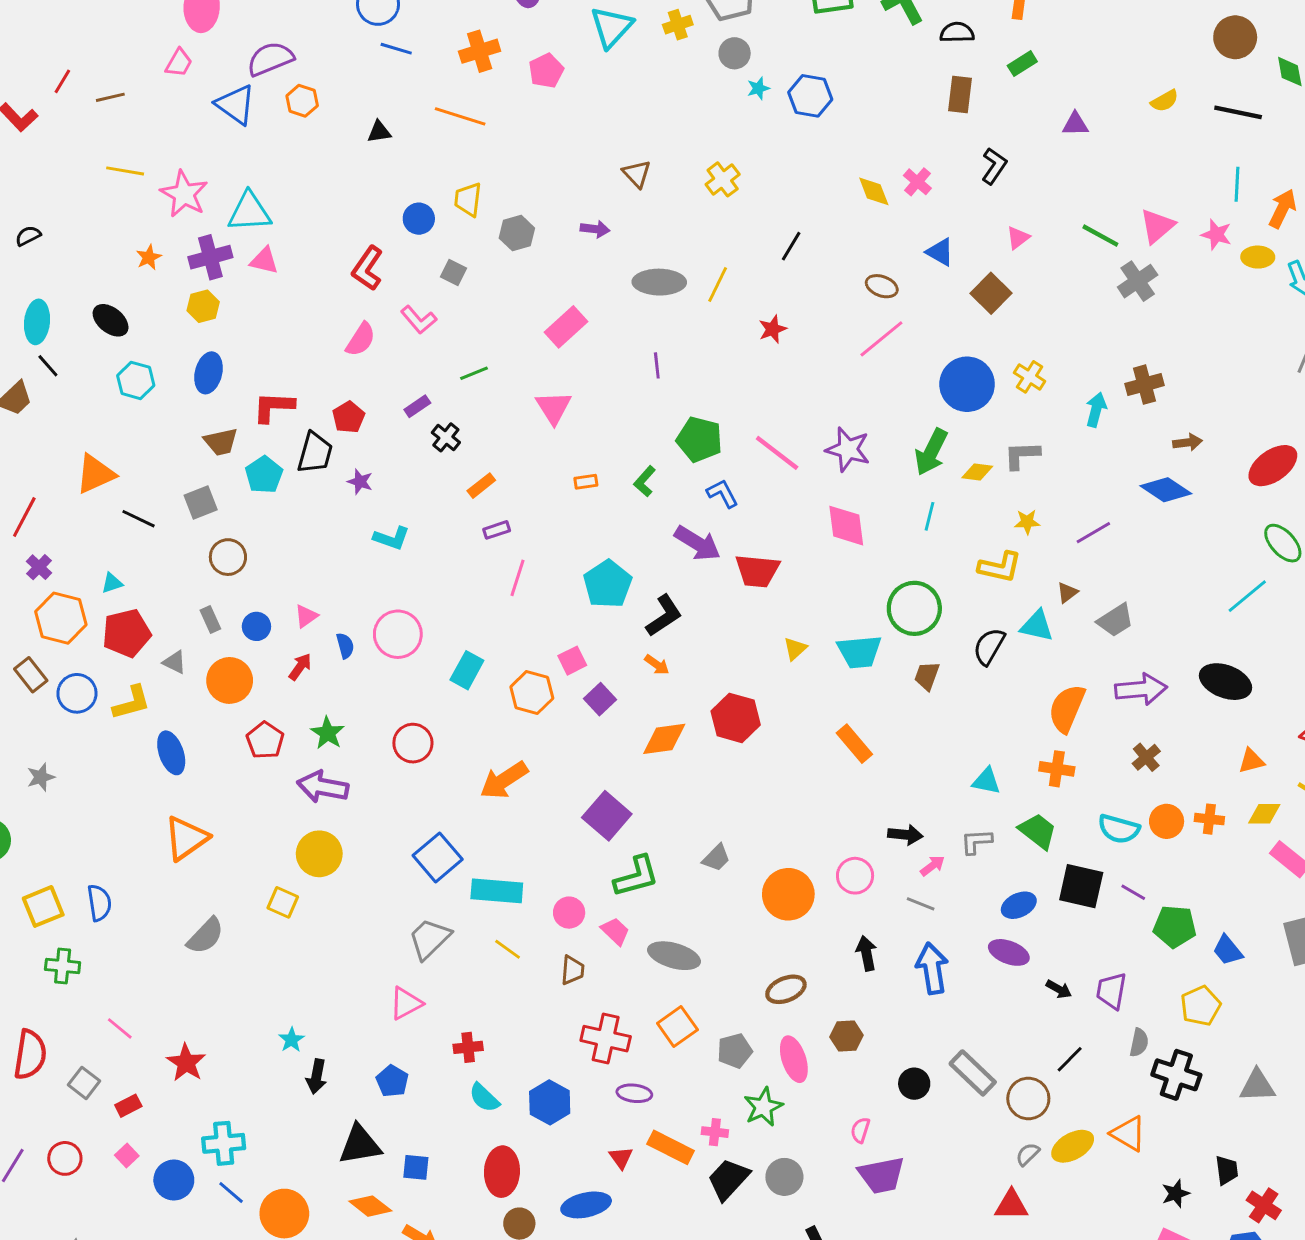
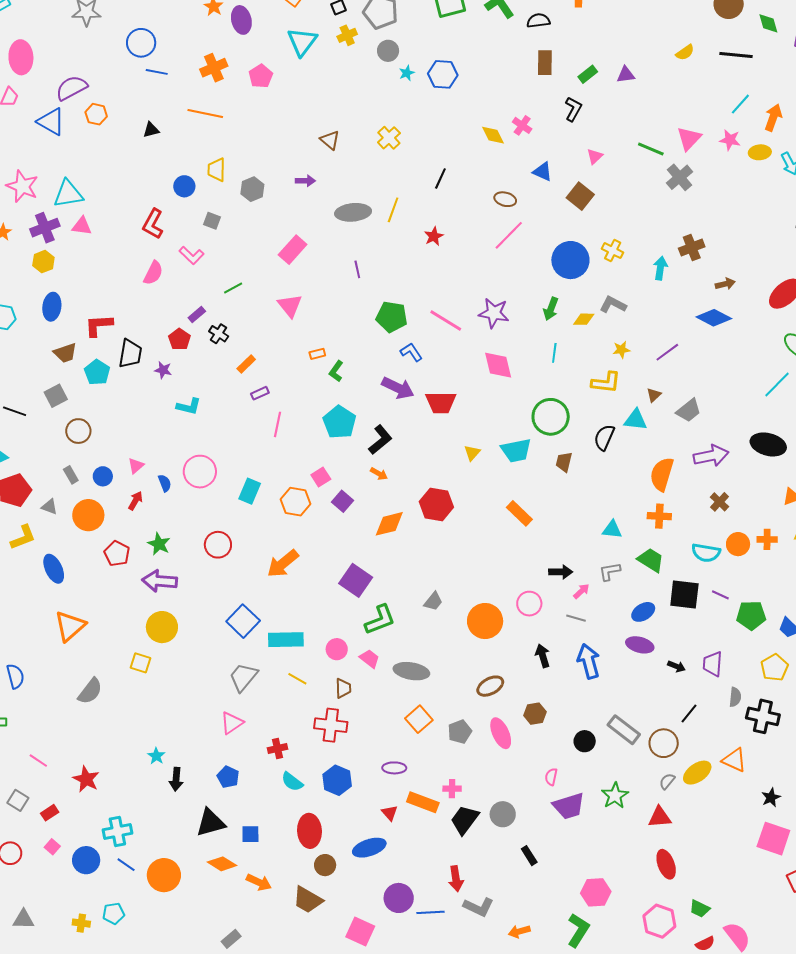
green rectangle: (1022, 64) -> (588, 74), moved
cyan line: (1237, 184) -> (740, 104), turned 45
red pentagon: (349, 417) -> (179, 339), moved
green arrow: (931, 452) -> (551, 309), size x0.7
gray L-shape: (1022, 455) -> (613, 305), turned 36
green L-shape: (645, 481) -> (336, 371), moved
red cross: (606, 1039) -> (331, 725), moved
green star: (763, 1107) -> (615, 796), moved

